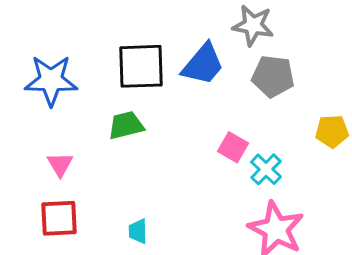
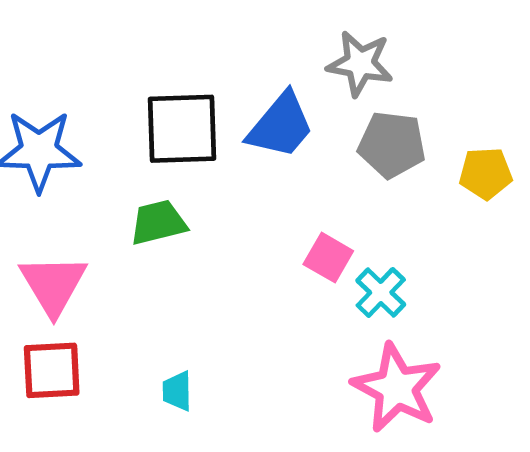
yellow pentagon: (332, 131) -> (486, 173), moved
pink triangle: (60, 164) -> (53, 285), size x1.6

